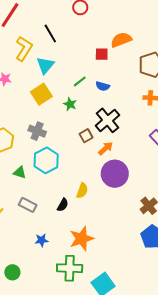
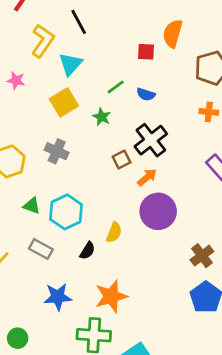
orange semicircle: (121, 40) -> (173, 33), turned -55
cyan hexagon: (46, 160) -> (66, 212), moved
blue star: (42, 240) -> (58, 297), size x1.5

